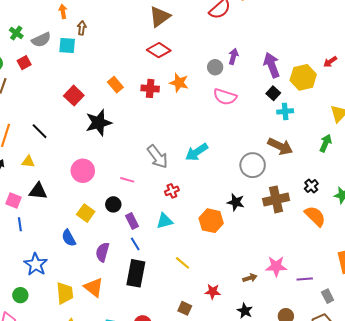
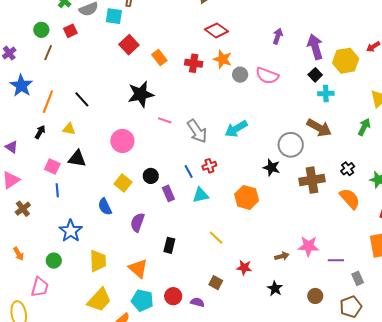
red diamond: (159, 50) -> (216, 30), moved
gray circle: (215, 67) -> (240, 75), moved
red square: (74, 96) -> (129, 45), moved
pink line: (127, 180) -> (165, 120), moved
black star: (236, 202) -> (272, 167), moved
blue line: (135, 244) -> (189, 172), moved
black rectangle: (136, 273) -> (169, 245), size x0.6
orange triangle: (94, 287) -> (138, 268), moved

